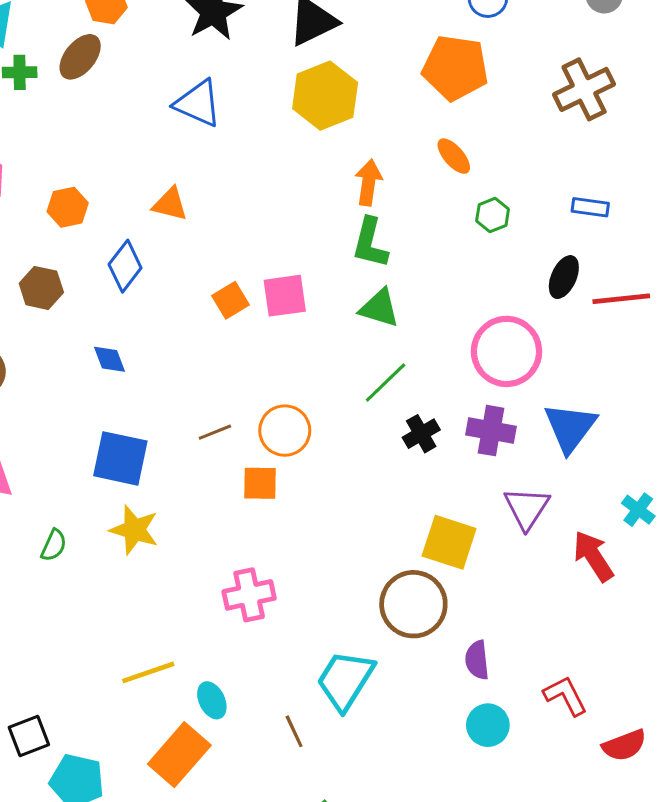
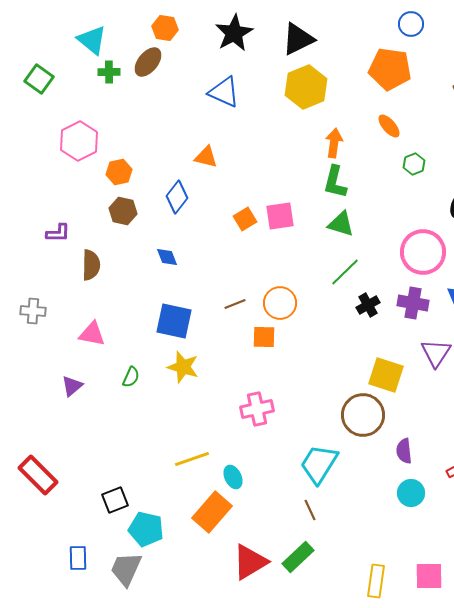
orange hexagon: (68, 207) -> (119, 172), moved
brown line: (294, 731) -> (310, 510), moved

